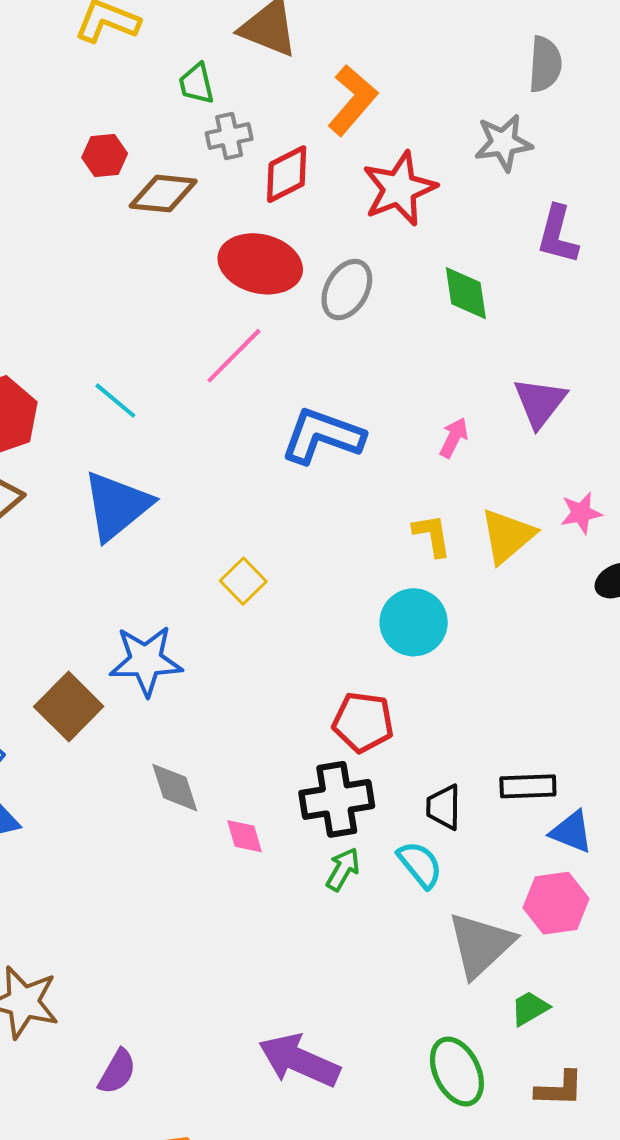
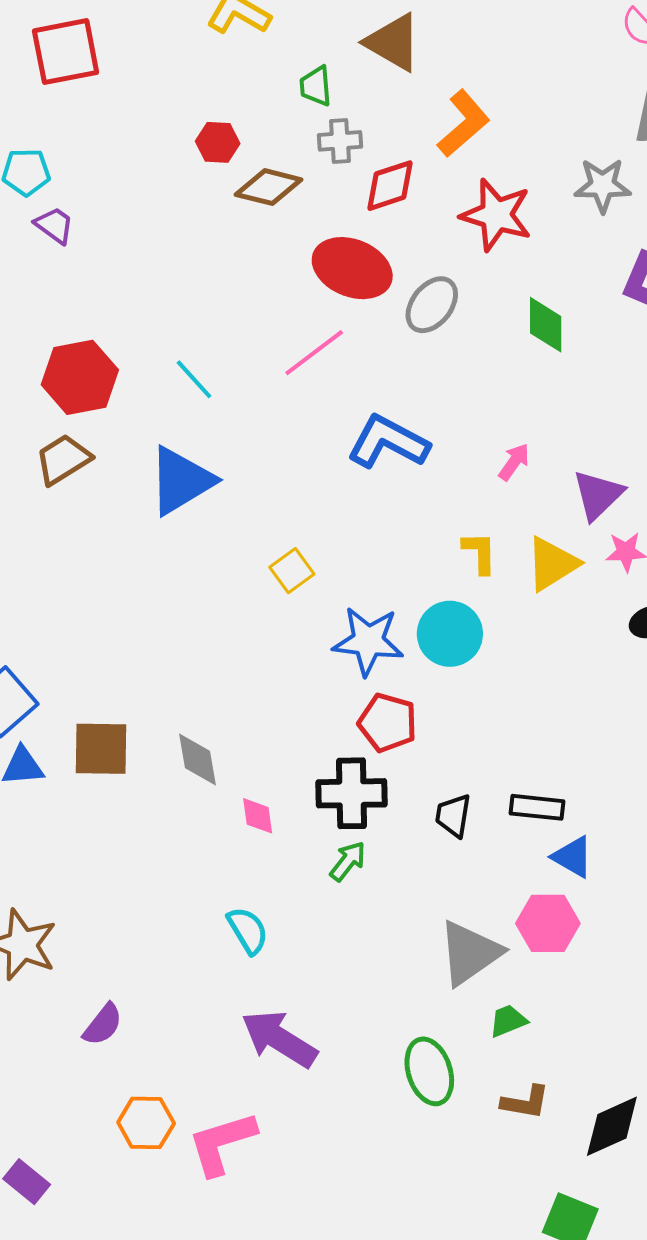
red star: (399, 189) -> (496, 215), turned 30
purple triangle: (540, 402) -> (598, 495), moved
blue star: (146, 661) -> (368, 641), moved
brown square: (69, 707) -> (101, 749), moved, turned 38
cyan semicircle: (420, 865) -> (248, 930), moved

